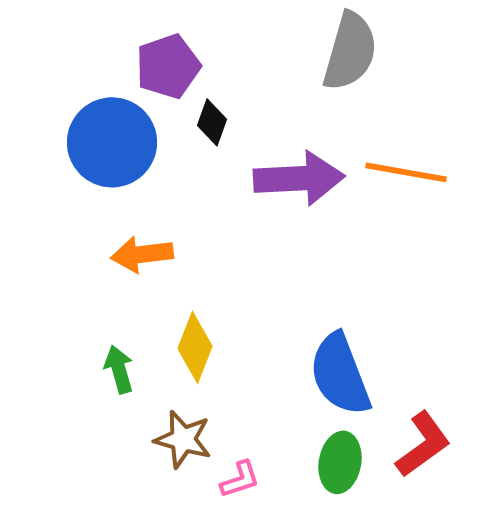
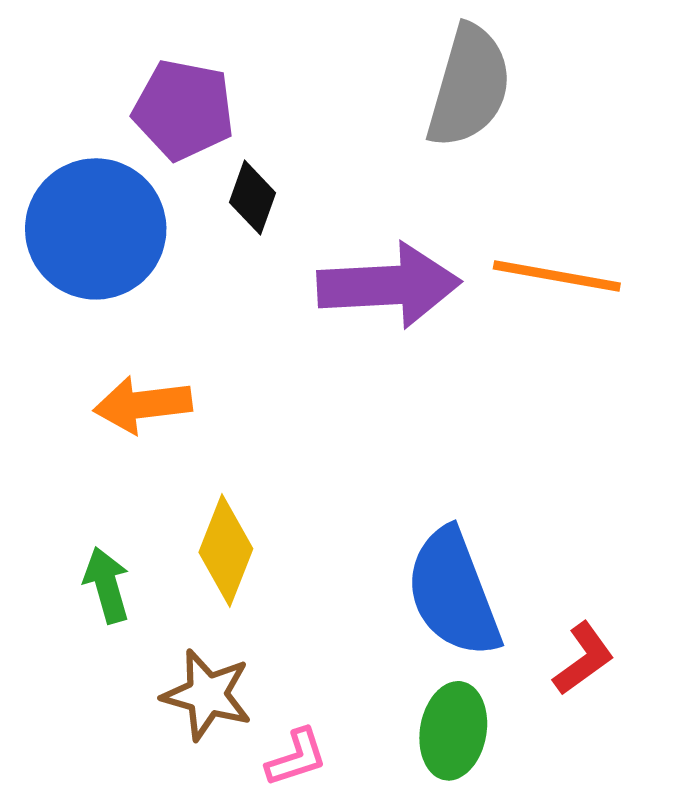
purple pentagon: (168, 66) -> (184, 110), turned 30
red L-shape: (423, 444) -> (583, 659), moved, size x0.7

